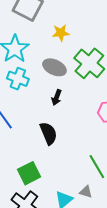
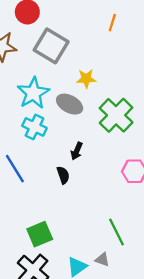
gray ellipse: (54, 67) -> (70, 104), moved
black semicircle: (49, 133) -> (63, 175), moved, size x0.7

